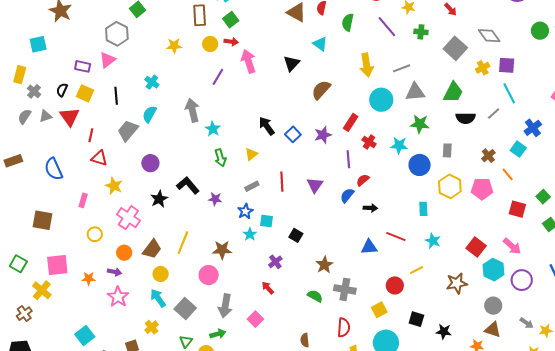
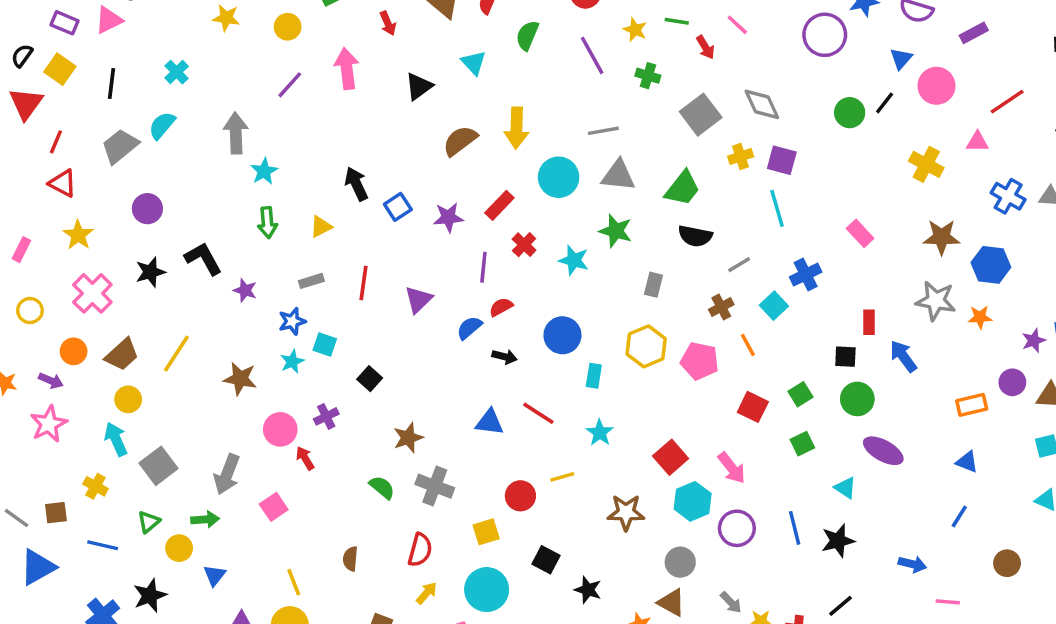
red arrow: (231, 42) -> (388, 23), moved, turned 48
yellow arrow: (367, 65) -> (516, 128), moved
gray line: (494, 114) -> (739, 265), moved
blue circle: (420, 165) -> (562, 335), moved
pink circle: (209, 275) -> (280, 429), moved
yellow cross: (152, 327) -> (95, 486), turned -32

